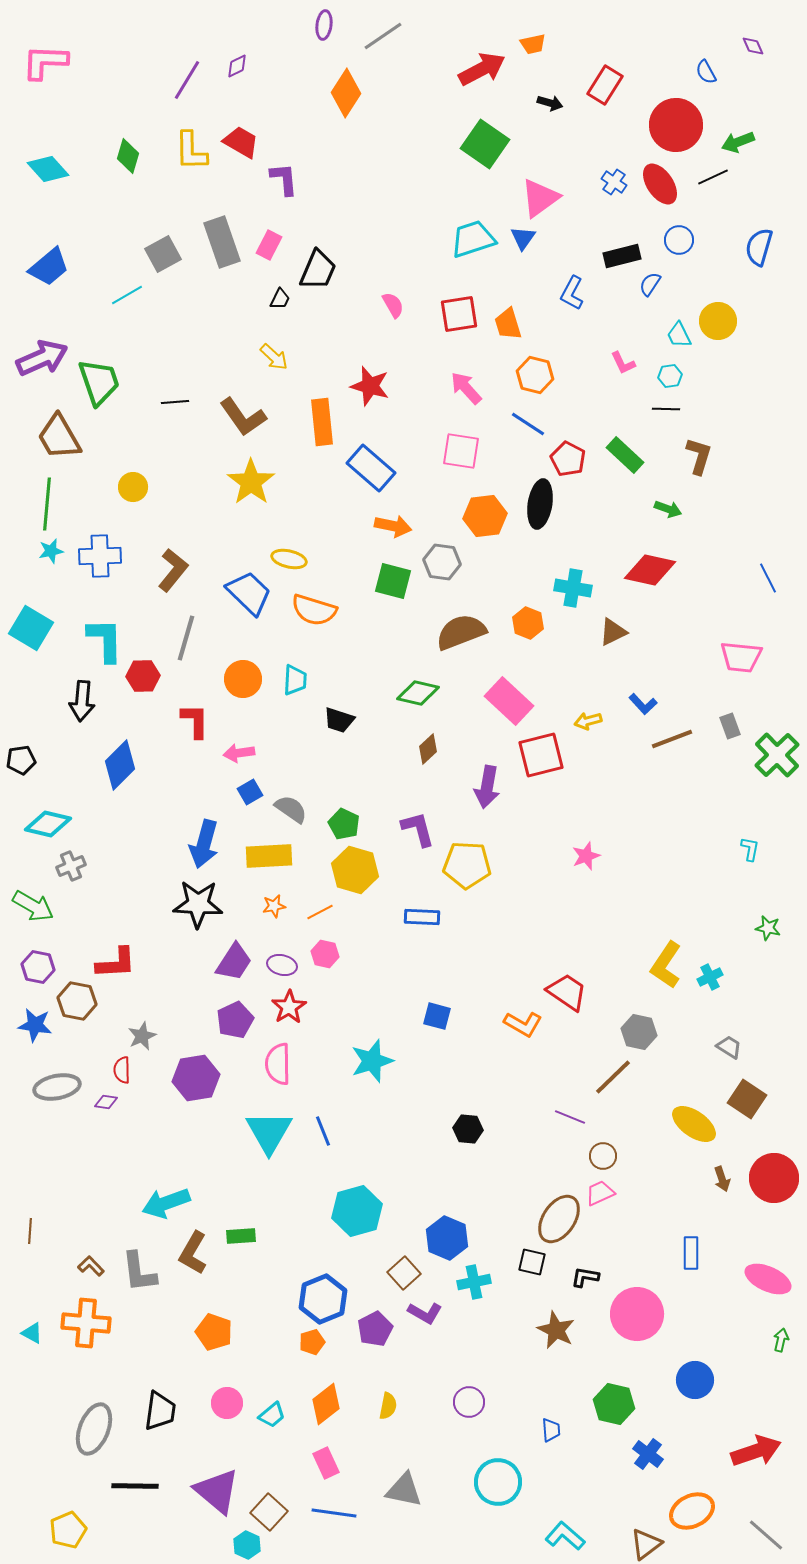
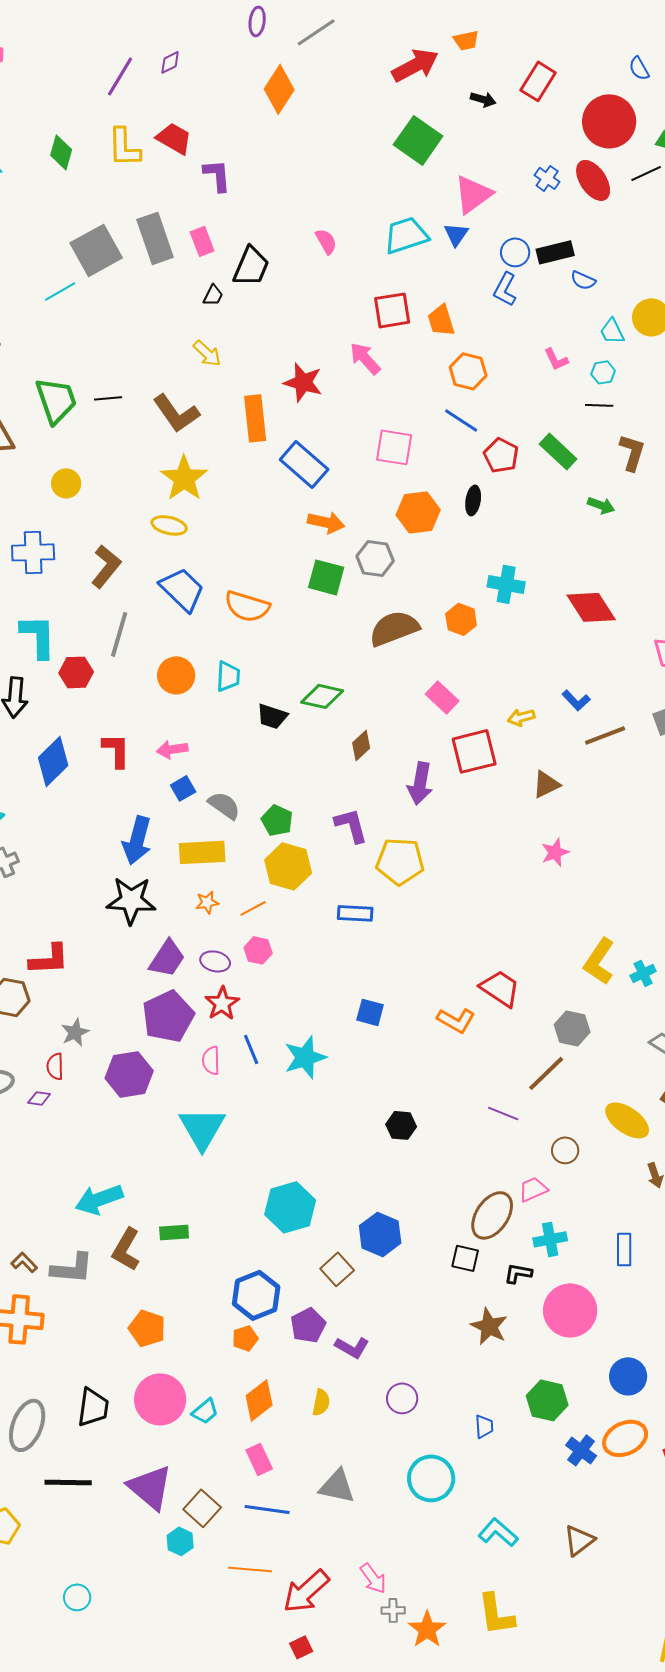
blue circle: (679, 240) -> (515, 252), moved
pink rectangle: (269, 245) -> (202, 241), turned -48
gray square: (163, 254) -> (96, 250), size x1.4
blue semicircle: (650, 284) -> (583, 280), turned -100
pink semicircle: (393, 305) -> (326, 241), moved
green trapezoid: (99, 382) -> (56, 400), moved
pink arrow: (466, 388) -> (365, 358), moved
black ellipse: (540, 504) -> (473, 500), size x0.6
yellow ellipse: (289, 559) -> (169, 525), moved
red diamond: (650, 570) -> (591, 607), moved, turned 45
brown triangle: (613, 632) -> (546, 784), moved
green diamond: (418, 693) -> (322, 696), moved
pink rectangle: (509, 701) -> (442, 697), size x0.7
red L-shape: (195, 721) -> (116, 750), moved
pink star: (586, 856) -> (555, 852), moved
purple pentagon: (235, 1020) -> (168, 1016), size x1.4
pink semicircle: (278, 1064) -> (211, 1060), size x0.7
blue line: (323, 1131) -> (251, 1049), moved
brown circle: (603, 1156) -> (565, 1150), moved
gray L-shape: (139, 1272) -> (72, 1268), turned -78
cyan cross: (474, 1282) -> (550, 1239), moved
purple L-shape: (425, 1313) -> (352, 1347), moved
pink circle: (227, 1403) -> (160, 1399), size x1.6
orange ellipse: (692, 1511) -> (625, 1438), moved

